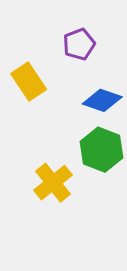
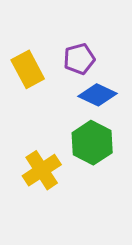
purple pentagon: (79, 44) -> (79, 59), moved

